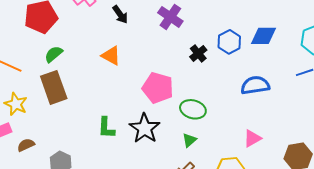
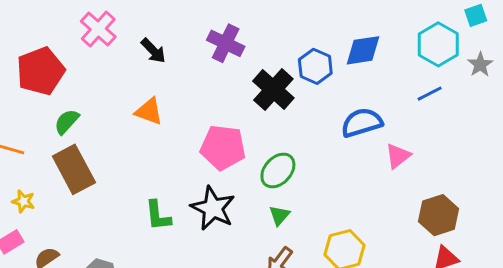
black cross: (198, 53) -> (273, 89), size x1.6
yellow star: (16, 104) -> (23, 201), size x0.7
green ellipse: (193, 109) -> (278, 170), turned -55
pink triangle: (252, 138) -> (398, 156), moved

